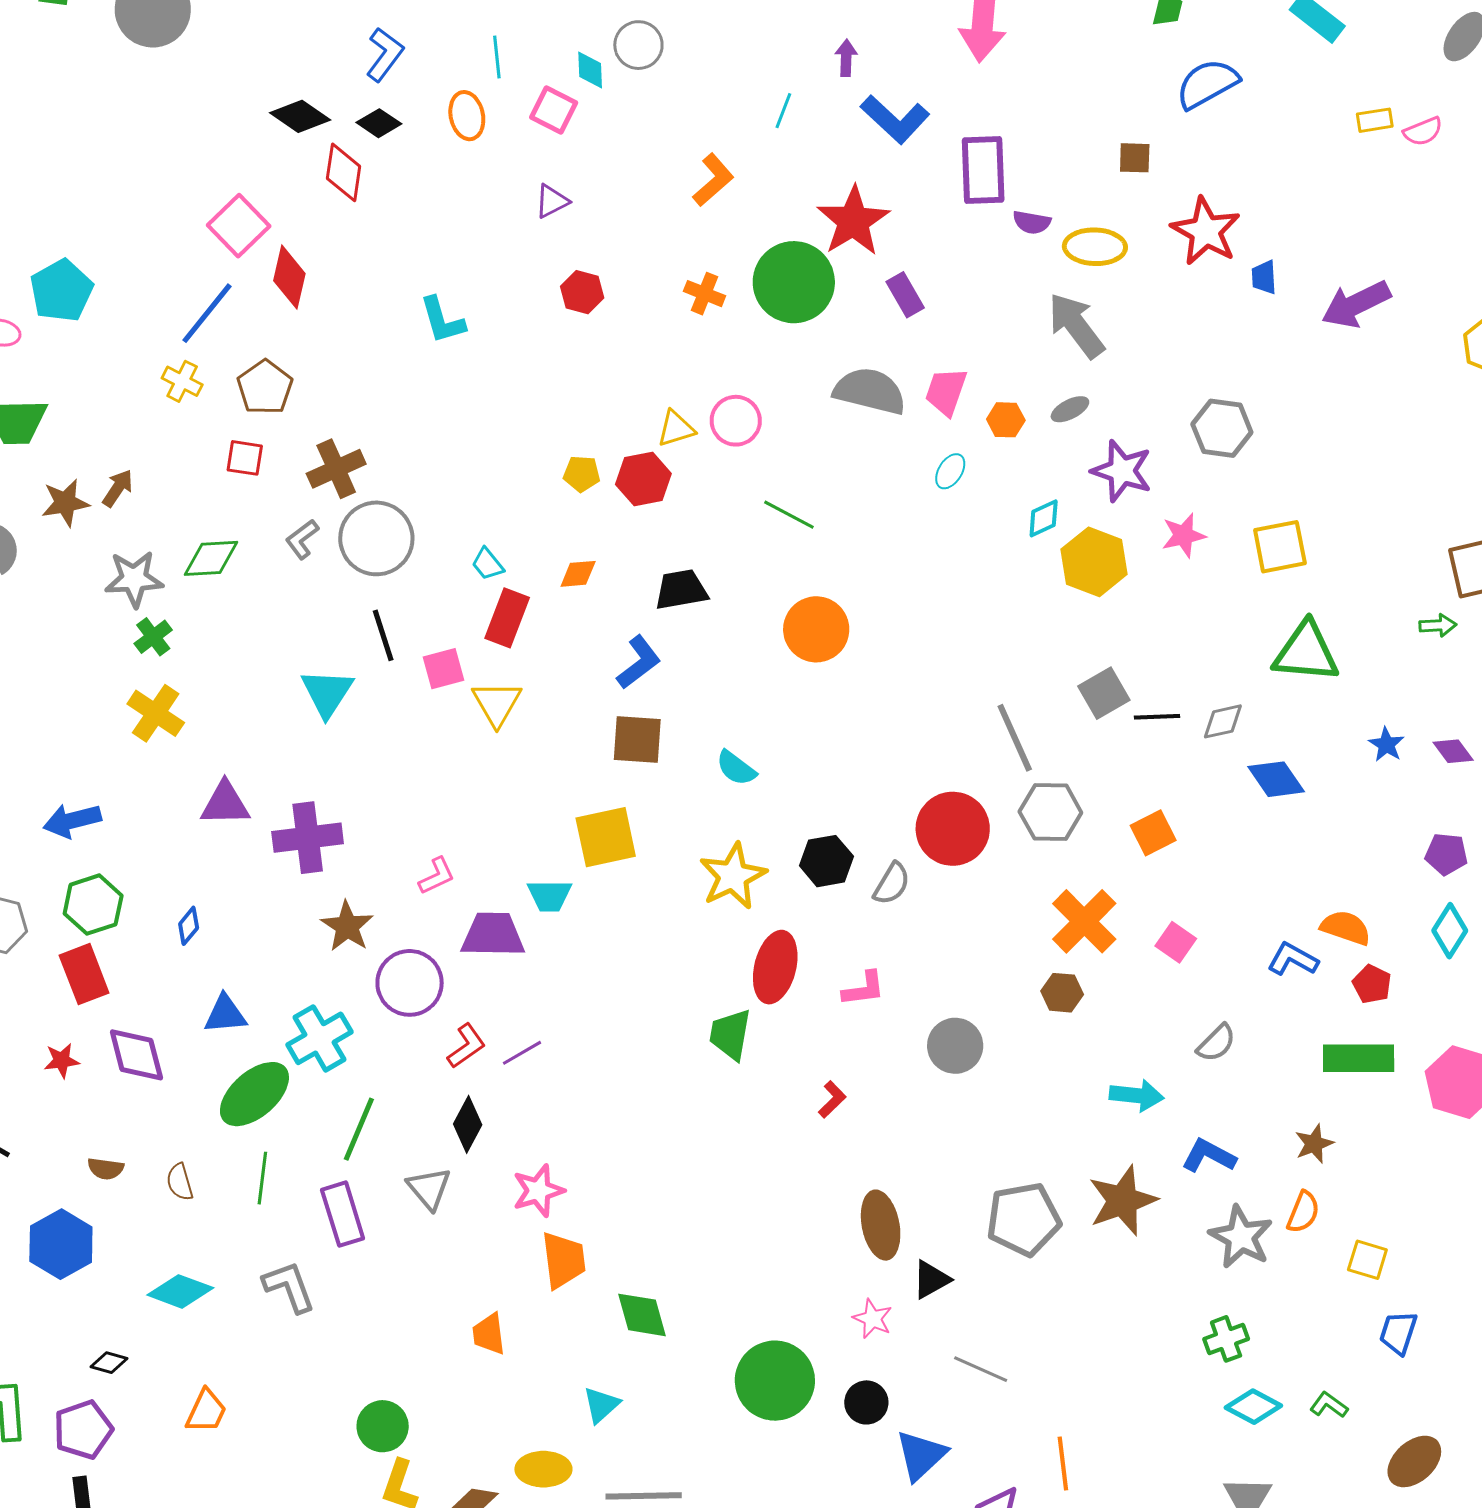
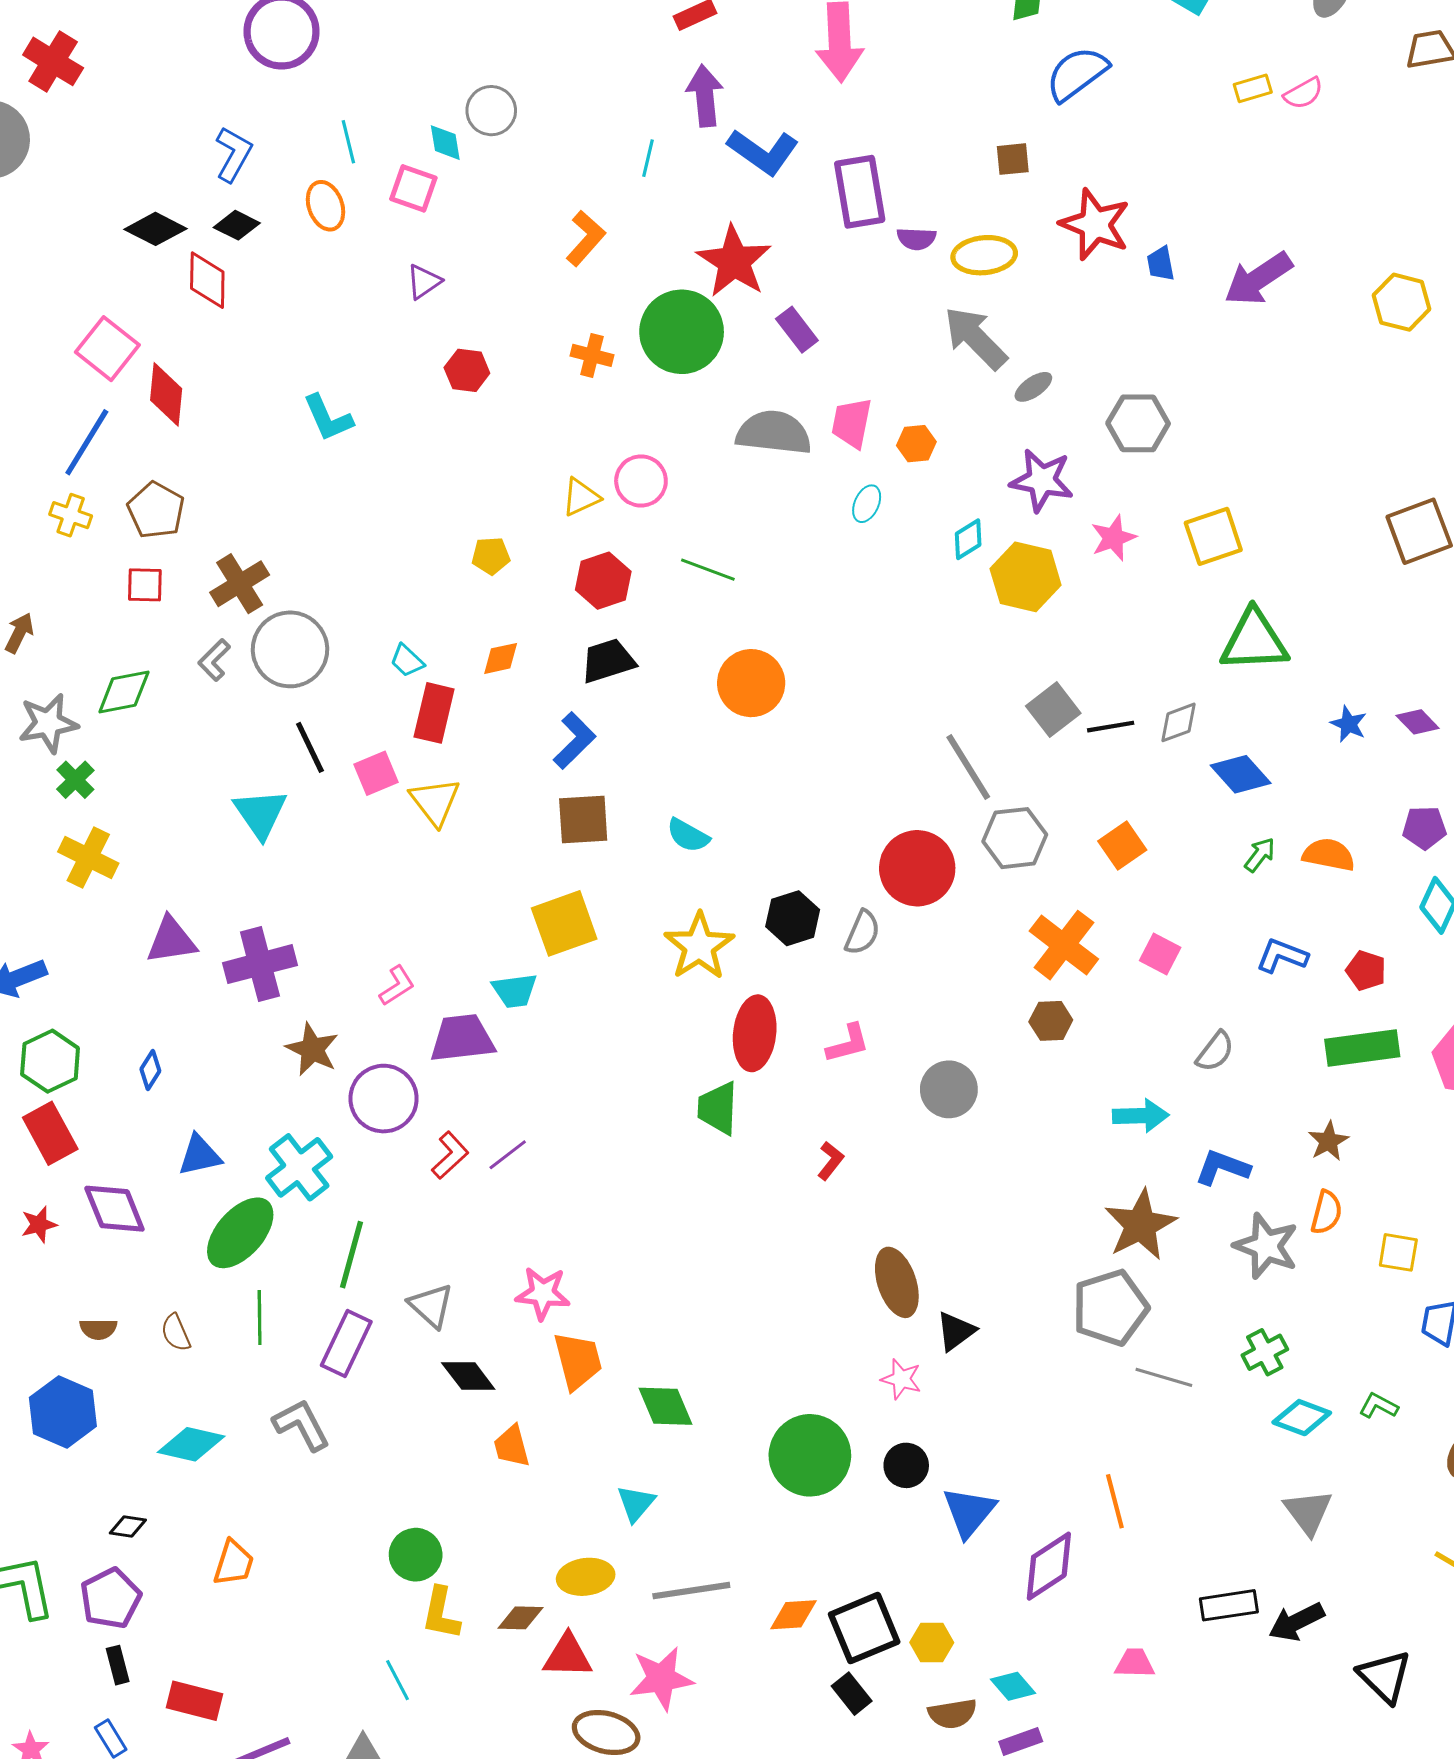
purple arrow: (846, 58) -> (705, 96), size x1.6
gray ellipse: (1070, 409) -> (1033, 387), moved
red hexagon: (643, 479) -> (603, 581), moved
green arrow: (1438, 625) -> (1260, 855), moved, turned -42
orange semicircle: (1346, 928) -> (1329, 855), moved
black diamond: (468, 1124) -> (468, 1376), moved, turned -58
pink star: (538, 1191) -> (543, 1293), turned 30
purple rectangle: (343, 1214) -> (346, 1343), turned 50
gray pentagon: (1024, 1219) -> (1110, 1308), moved
gray line: (981, 1369) -> (1164, 1377), moved

